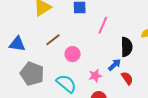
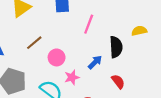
blue arrow: (115, 65) -> (95, 62), moved
pink star: (95, 76) -> (72, 77), moved

